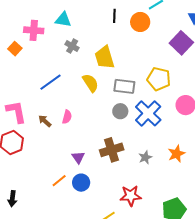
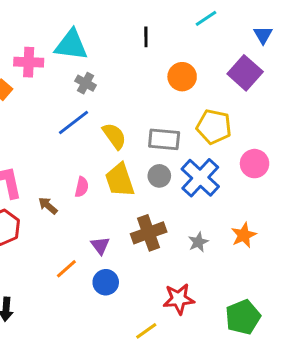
cyan triangle: (63, 20) -> (71, 45), size x1.4
orange circle: (140, 22) -> (182, 77), moved
yellow trapezoid: (105, 57) -> (120, 180), moved
blue line: (50, 82) -> (73, 123), moved
brown arrow: (45, 121) -> (48, 206), moved
orange line: (59, 181) -> (66, 269), moved

